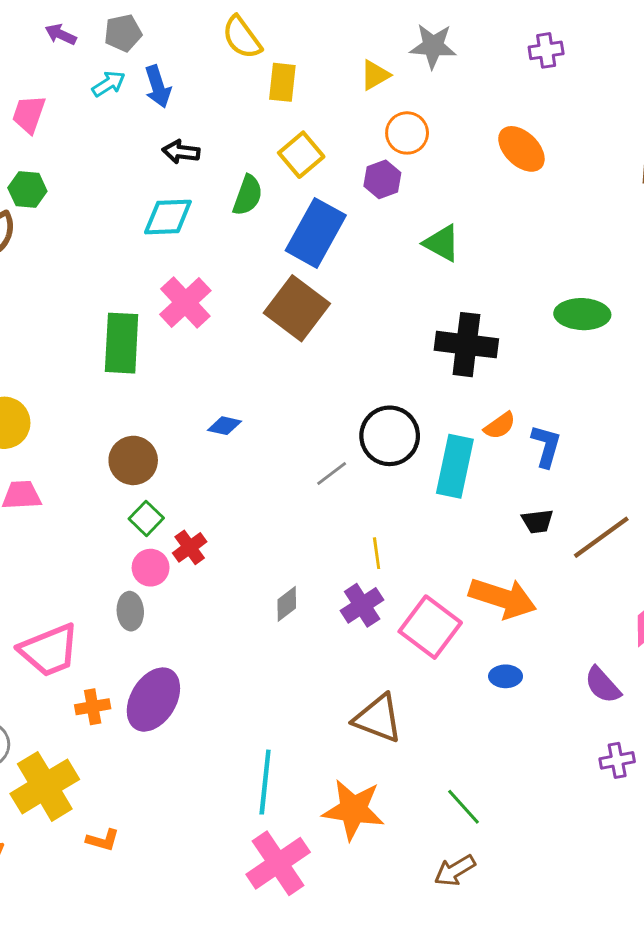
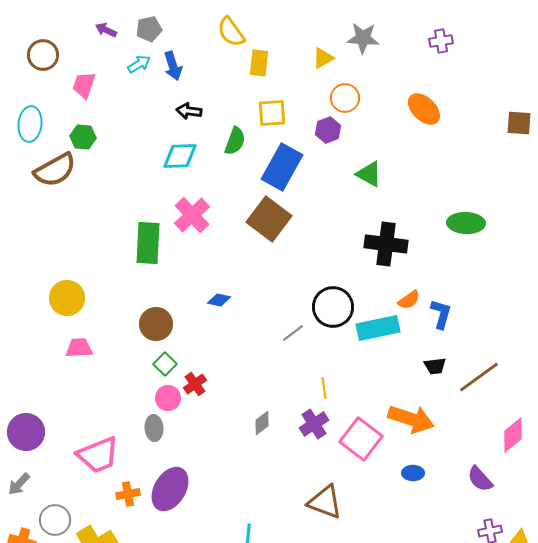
yellow square: (301, 155) -> (272, 113), turned 36
cyan rectangle: (455, 466) -> (378, 328), turned 66

